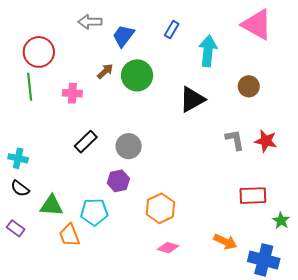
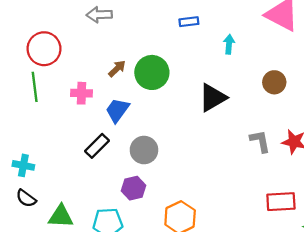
blue rectangle: (172, 30) -> (189, 22), turned 54
blue trapezoid: (123, 36) -> (117, 110), moved
cyan arrow: (208, 51) -> (229, 44), size x0.6

